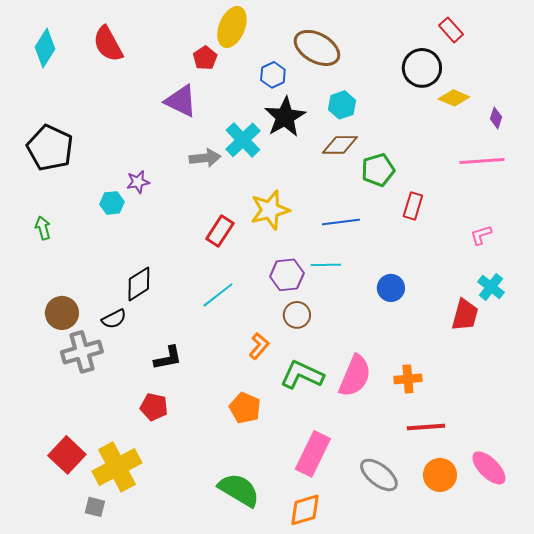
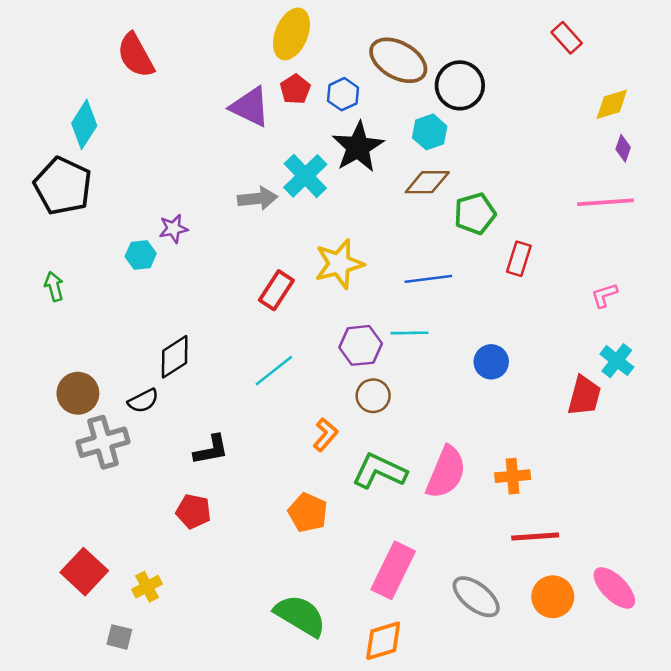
cyan diamond: (45, 48) -> (84, 124), moved
red pentagon: (205, 58) -> (295, 89), moved
black circle: (422, 68) -> (460, 85), moved
yellow diamond: (454, 98) -> (612, 104), moved, turned -40
purple triangle: (181, 101) -> (250, 107), moved
yellow cross: (117, 467) -> (147, 587), size x0.5

